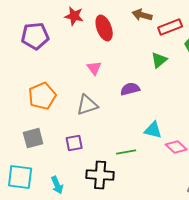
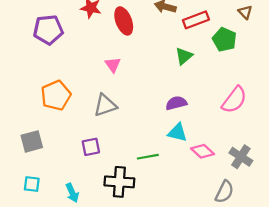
purple semicircle: (130, 89) -> (176, 103), moved
gray square: (33, 138) -> (32, 141), moved
cyan square: (20, 177) -> (32, 184), size x0.6

